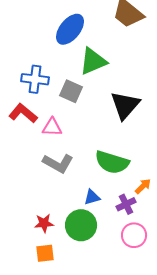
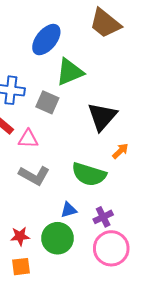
orange arrow: (143, 186) -> (120, 151), moved
pink circle: (134, 235) -> (111, 248), size x1.4

